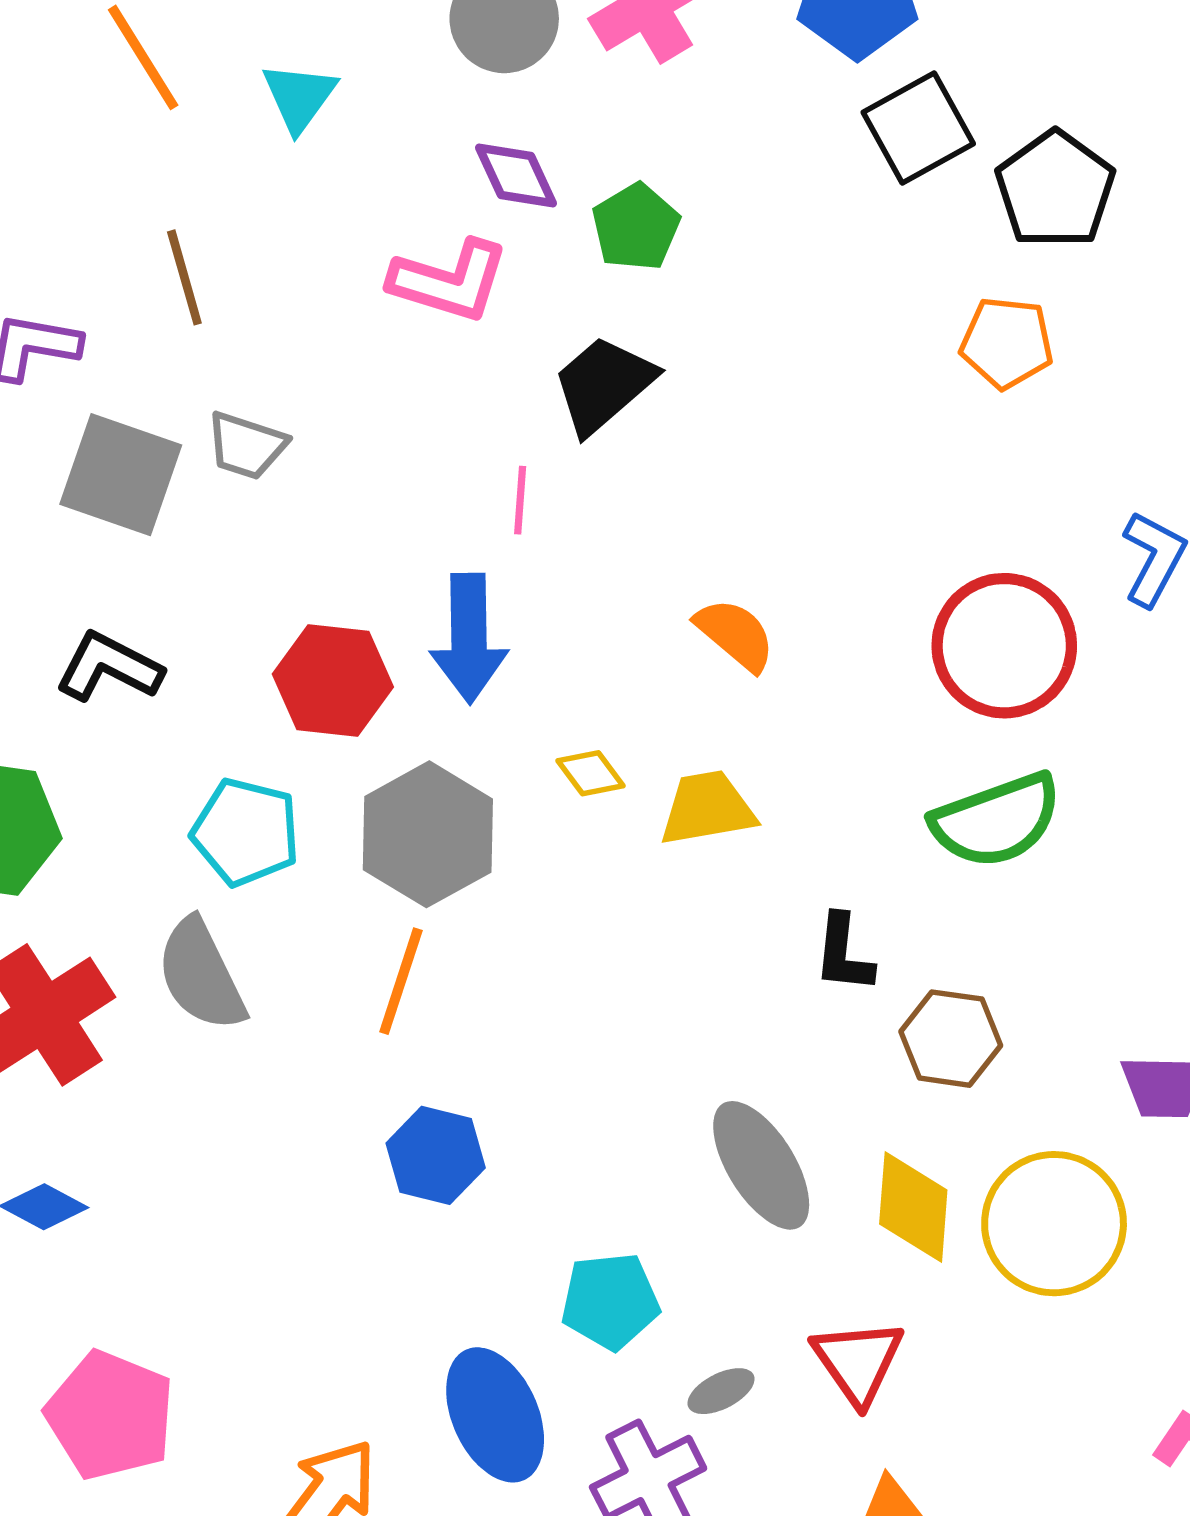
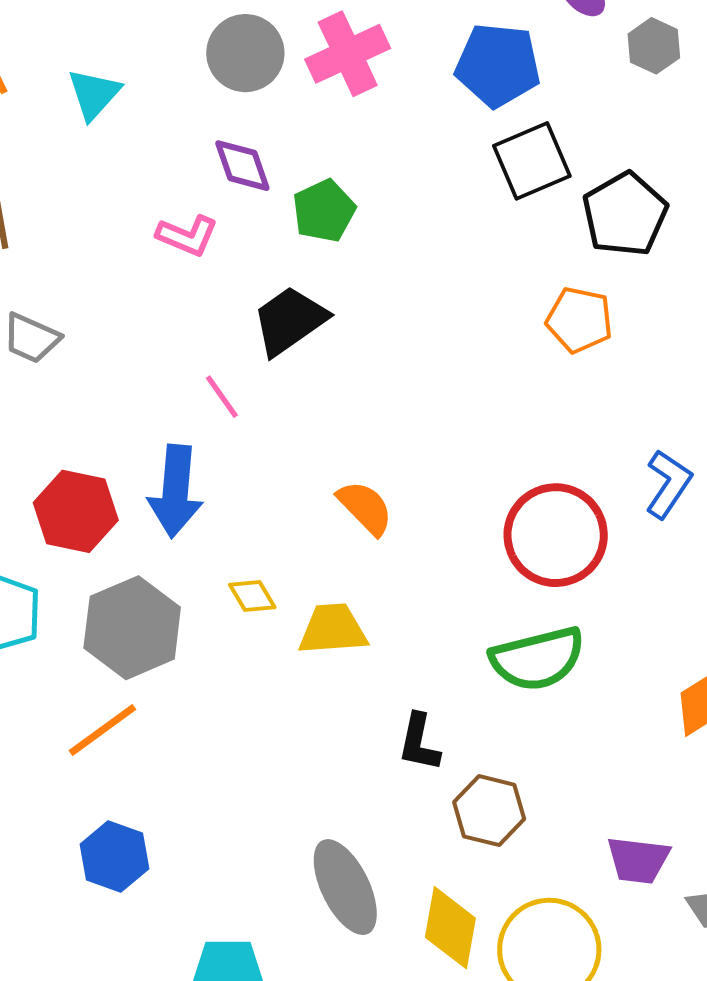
pink L-shape: (449, 281) -> (187, 236), size x0.7
pink line: (520, 500) -> (222, 397), turned -45
orange line: (401, 981) -> (102, 730), turned 30

